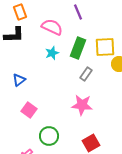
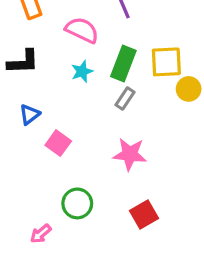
black L-shape: (14, 35) -> (23, 62), moved
gray rectangle: (86, 74) -> (125, 98), moved
pink square: (29, 110) -> (58, 143), moved

